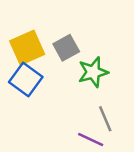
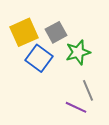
blue square: (26, 80) -> (39, 58), moved

